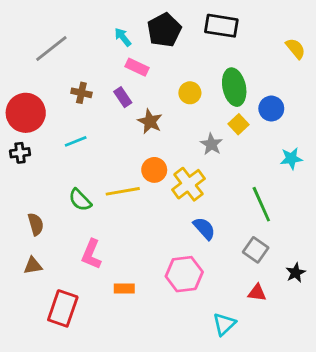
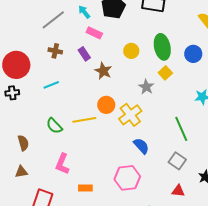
gray line: (51, 49) -> (53, 20), moved
blue circle: (271, 109) -> (193, 54), moved

